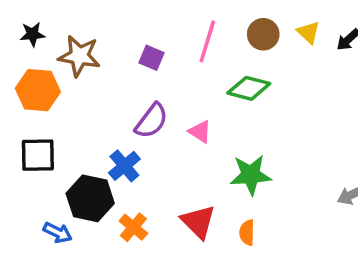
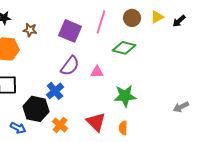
yellow triangle: (308, 32) -> (157, 17), turned 48
brown star: (79, 56) -> (30, 30), size x0.6
purple square: (151, 58) -> (70, 31), size x1.6
pink triangle: (200, 132) -> (97, 72), turned -32

